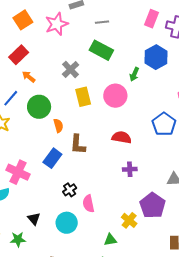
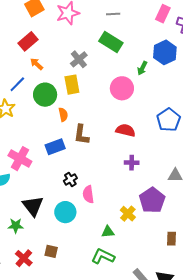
yellow rectangle: (83, 97) -> (72, 85), moved
blue rectangle: (52, 158) -> (55, 147), turned 30
black triangle: (34, 219) -> (33, 206), size x1.6

